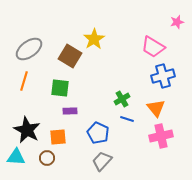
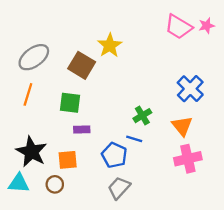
pink trapezoid: (153, 47) -> (179, 27), moved
blue cross: (163, 76) -> (190, 89), turned -30
blue line: (127, 119) -> (134, 139), moved

